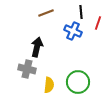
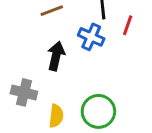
black arrow: (37, 47) -> (56, 56), moved

